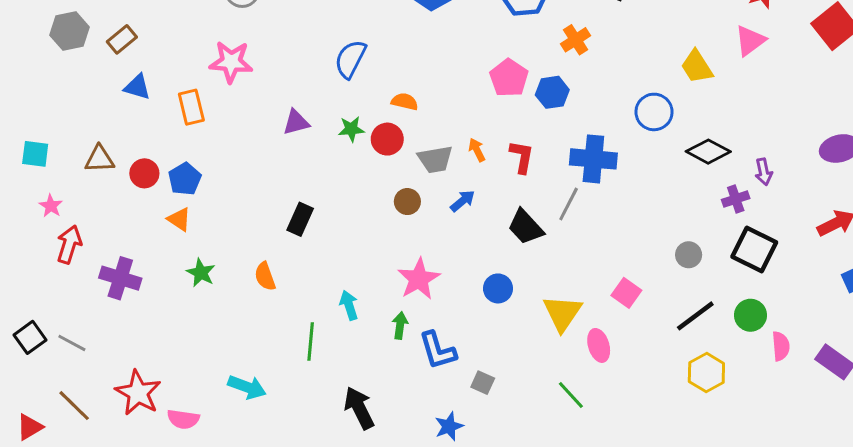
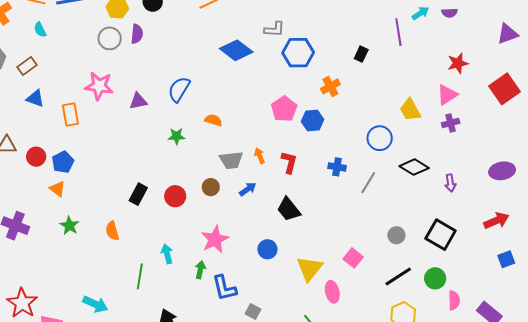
purple triangle: (296, 122) -> (138, 101), moved
red circle: (387, 139) -> (175, 196), moved
blue cross: (593, 159) -> (337, 167), size x0.6
purple cross: (736, 199) -> (451, 123), moved
gray line: (569, 204) -> (368, 183), moved

